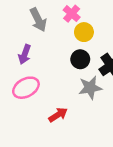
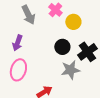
yellow circle: (84, 32) -> (73, 22), moved
pink ellipse: (26, 88) -> (18, 70), turned -45

